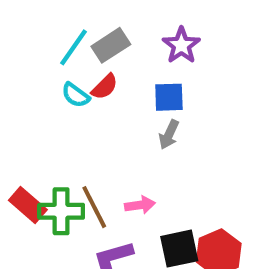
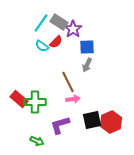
gray rectangle: (111, 45) -> (59, 22), turned 66
purple star: (181, 45) -> (73, 29), moved
brown line: (94, 207) -> (68, 82), moved

